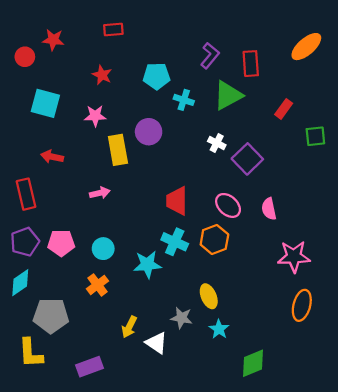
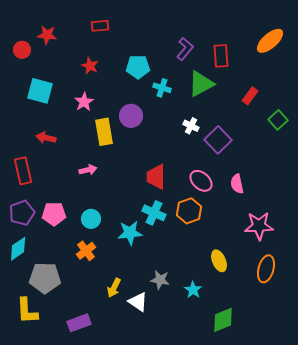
pink star: (95, 116) -> (84, 102), turned -30
green square: (315, 136) -> (278, 120), turned -36
yellow ellipse: (209, 296) -> (219, 261), moved

